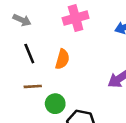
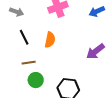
green circle: (55, 104) -> (36, 80), moved

